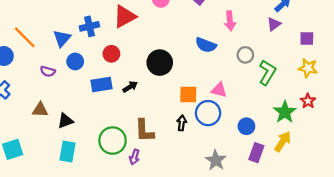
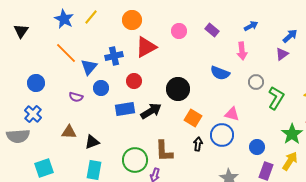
orange line: (25, 37) -> (66, 53), moved
black arrow: (130, 87) -> (151, 111), size x1.5
orange square: (188, 94) -> (193, 118), moved, turned 30

